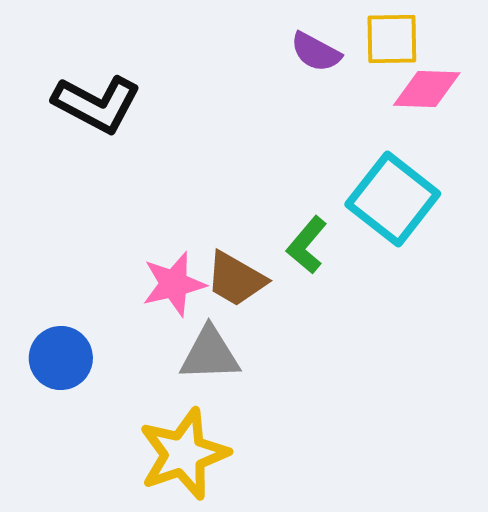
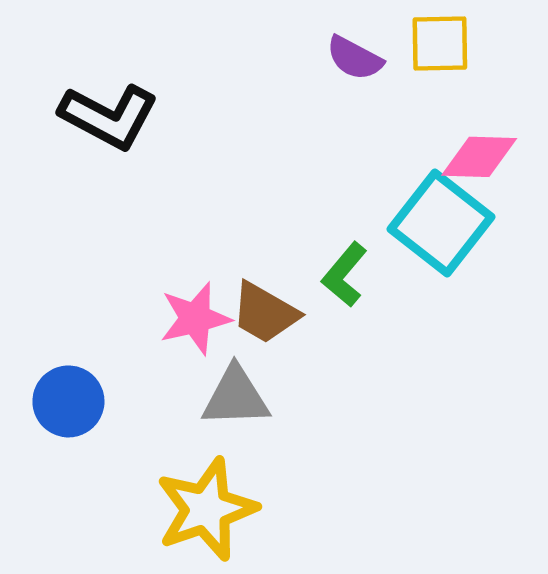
pink diamond: (427, 89) -> (479, 157), moved

